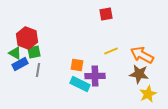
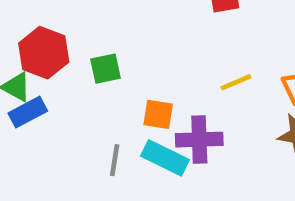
green square: (34, 52) -> (105, 69), moved
gray line: (38, 70) -> (115, 160), moved

